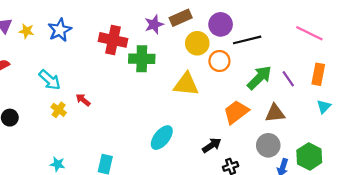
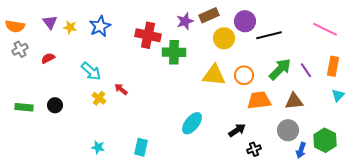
orange circle: (219, 61) -> (244, 75), moved
orange trapezoid: (236, 112) -> (259, 100), turned 30

